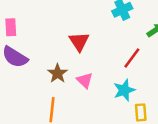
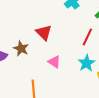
brown star: (58, 73) -> (21, 49), moved

